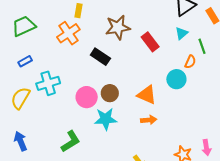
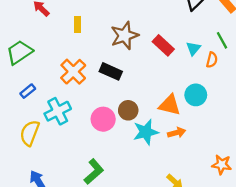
orange cross: (68, 33) -> (73, 72), moved
cyan triangle: (182, 33) -> (193, 49), moved
cyan circle: (176, 79) -> (196, 95), moved
cyan star: (106, 119) -> (146, 132), moved

